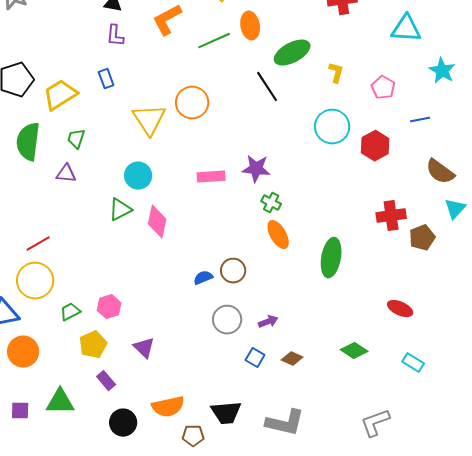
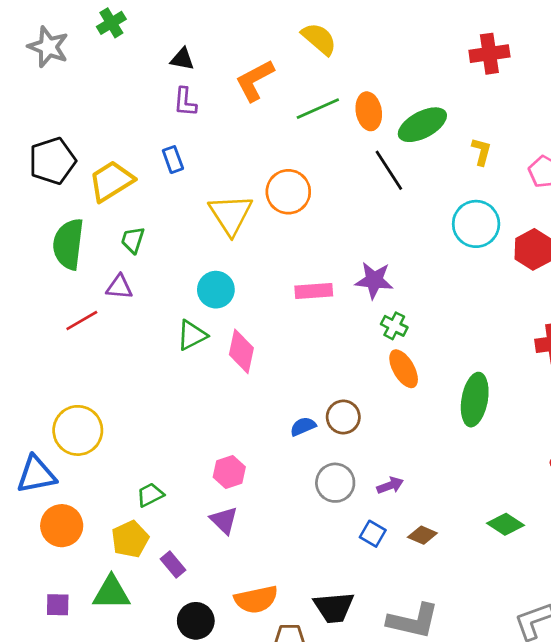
orange ellipse: (250, 26) -> (369, 111), moved
red line: (38, 244) -> (82, 320), moved
pink hexagon: (109, 307) -> (229, 472), moved
green trapezoid: (70, 312) -> (150, 495), moved
yellow pentagon: (93, 345) -> (130, 539), moved

